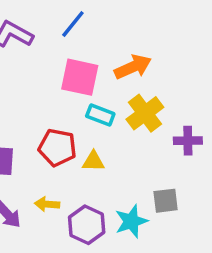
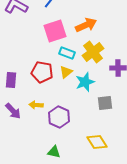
pink square: (80, 77) -> (55, 31), turned -30
yellow triangle: (93, 161) -> (66, 72), moved, turned -40
cyan star: (131, 221) -> (85, 82), moved

